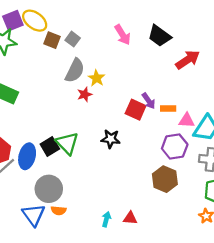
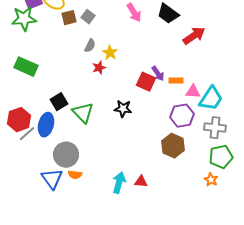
brown square: (52, 40) -> (69, 18), turned -35
gray semicircle: (75, 71) -> (90, 46), size x0.6
black square: (50, 147) -> (59, 102), moved
cyan arrow: (106, 219) -> (119, 183), size x1.5

